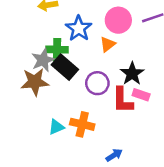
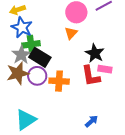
blue star: (79, 28) -> (22, 27), moved
purple circle: (97, 83) -> (37, 76), moved
orange cross: (82, 124) -> (59, 81), moved
cyan triangle: (56, 127) -> (26, 120), moved, size x1.6

